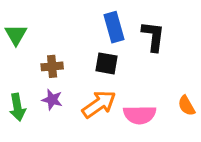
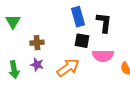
black square: (106, 63) -> (82, 41), moved
pink semicircle: (140, 115) -> (103, 56), moved

